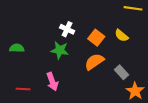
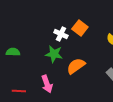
orange square: (96, 38) -> (80, 28), moved
orange semicircle: (94, 62) -> (76, 66), moved

